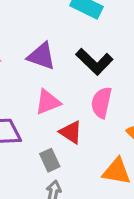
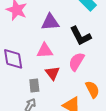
purple triangle: (41, 56) -> (50, 22), turned -42

